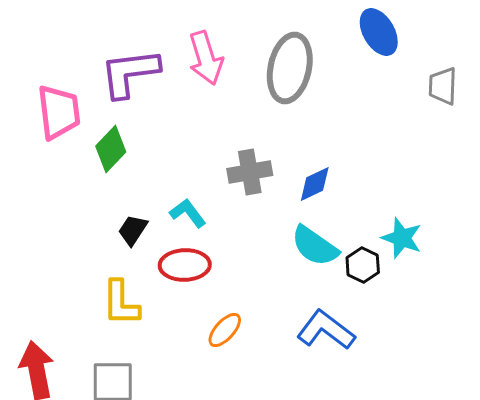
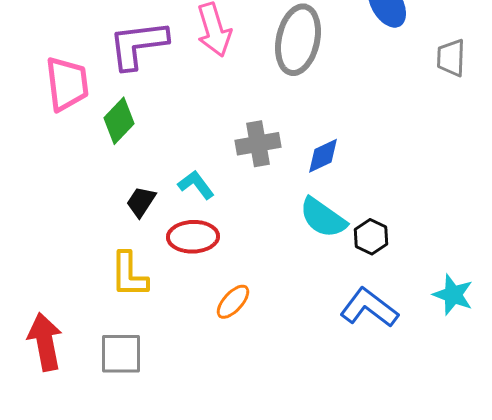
cyan star: (402, 238) -> (453, 295), moved
blue L-shape: (326, 330) -> (369, 308), moved

